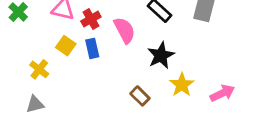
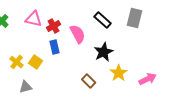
yellow square: (66, 46) -> (36, 62), moved
gray triangle: (35, 104) -> (26, 87), moved

